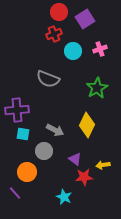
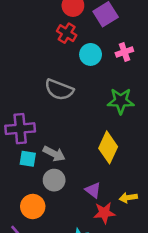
red cross: (54, 34) -> (67, 33), turned -35
green star: (97, 88) -> (121, 101), turned 30
gray arrow: (55, 130) -> (54, 154), moved

